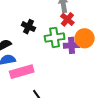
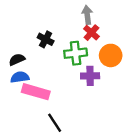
purple cross: (72, 45) -> (90, 76), moved
pink rectangle: (22, 72) -> (36, 92), turned 30

